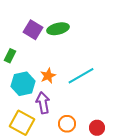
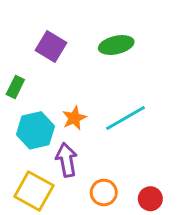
green ellipse: (58, 29) -> (116, 45), moved

